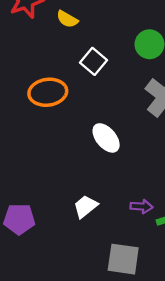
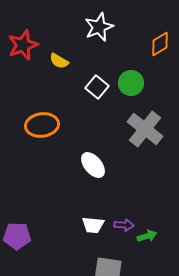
white square: (93, 61) -> (97, 87), moved
white trapezoid: (85, 206) -> (93, 225), moved, turned -135

